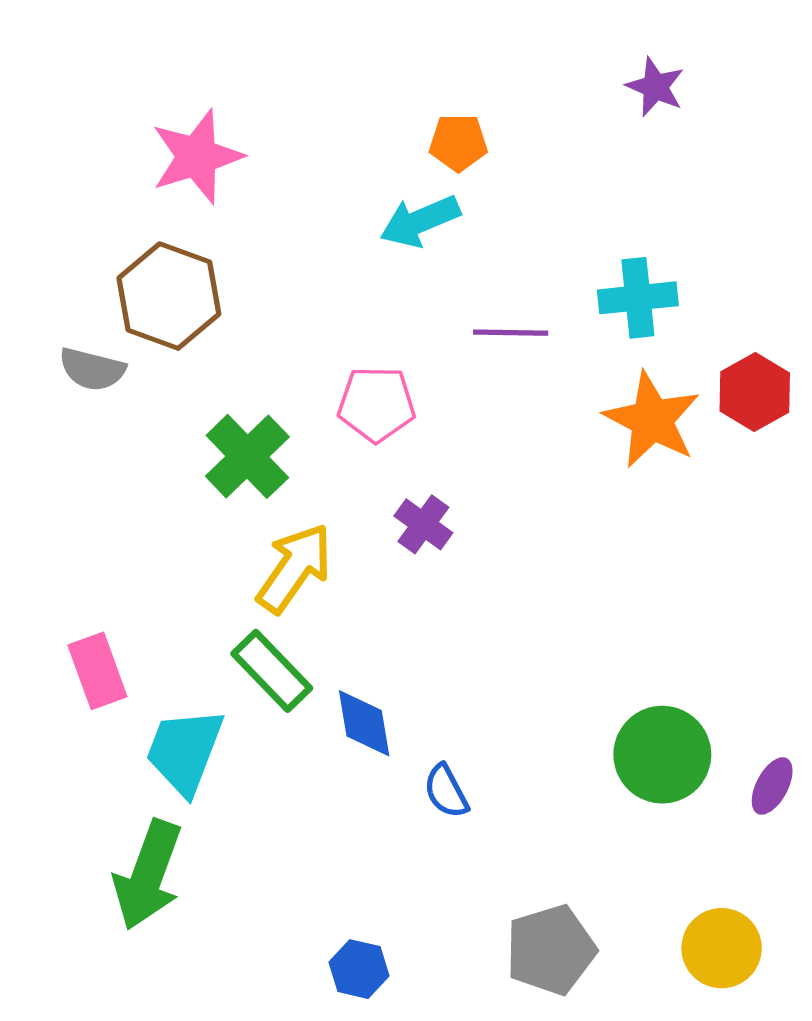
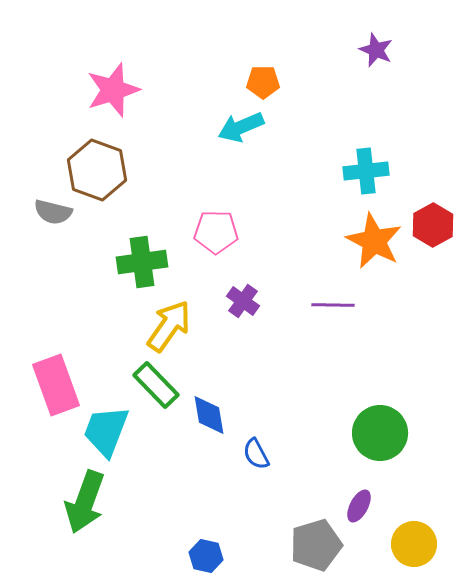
purple line: (511, 333) -> (333, 305), moved
green cross: (247, 456) -> (142, 262), turned 36
pink rectangle: (97, 671) -> (56, 385), size x1.4
purple ellipse: (772, 786) -> (359, 506), moved

